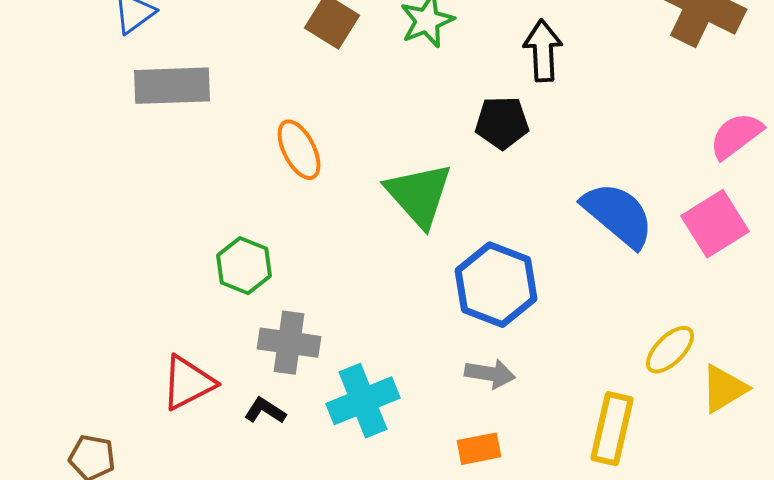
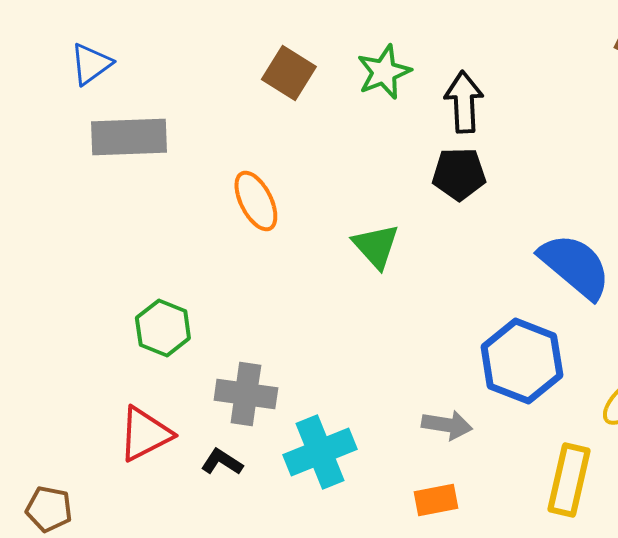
black arrow: (543, 51) -> (464, 102), moved
green triangle: (419, 195) -> (376, 246), size x0.7
green hexagon: (244, 266) -> (163, 328), moved
blue hexagon: (496, 285) -> (522, 361), moved

